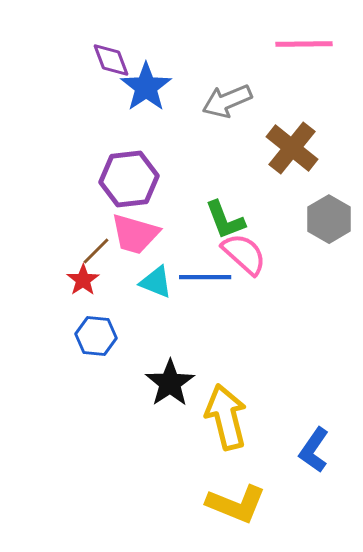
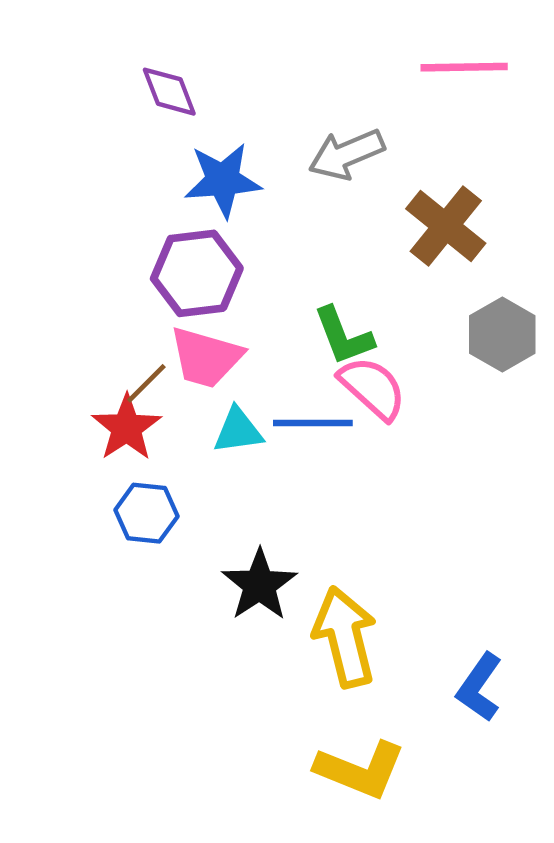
blue star: (146, 87) -> (223, 180), moved, turned 30
red star: (83, 280) -> (127, 428), size x1.4
cyan triangle: (156, 282) -> (238, 431), turned -30

